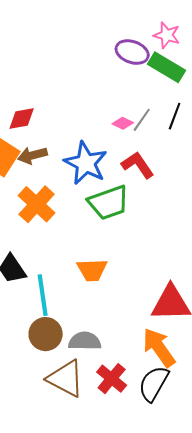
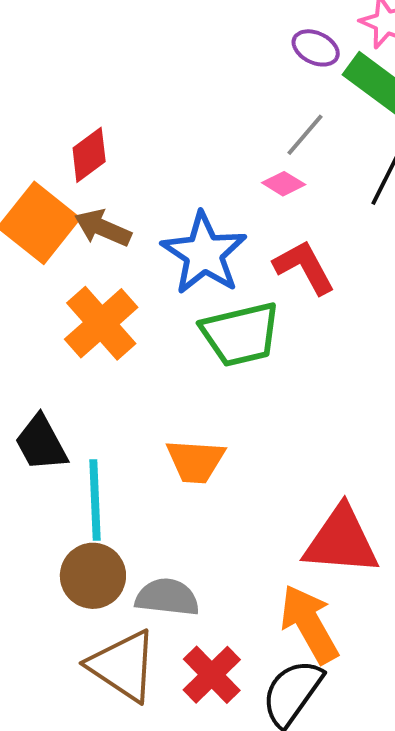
purple ellipse: (132, 52) -> (316, 48), size x0.7
red diamond: (22, 119) -> (89, 155), turned -32
gray line: (142, 120) -> (305, 135), moved
brown arrow: (32, 155) -> (103, 228), turned 32

